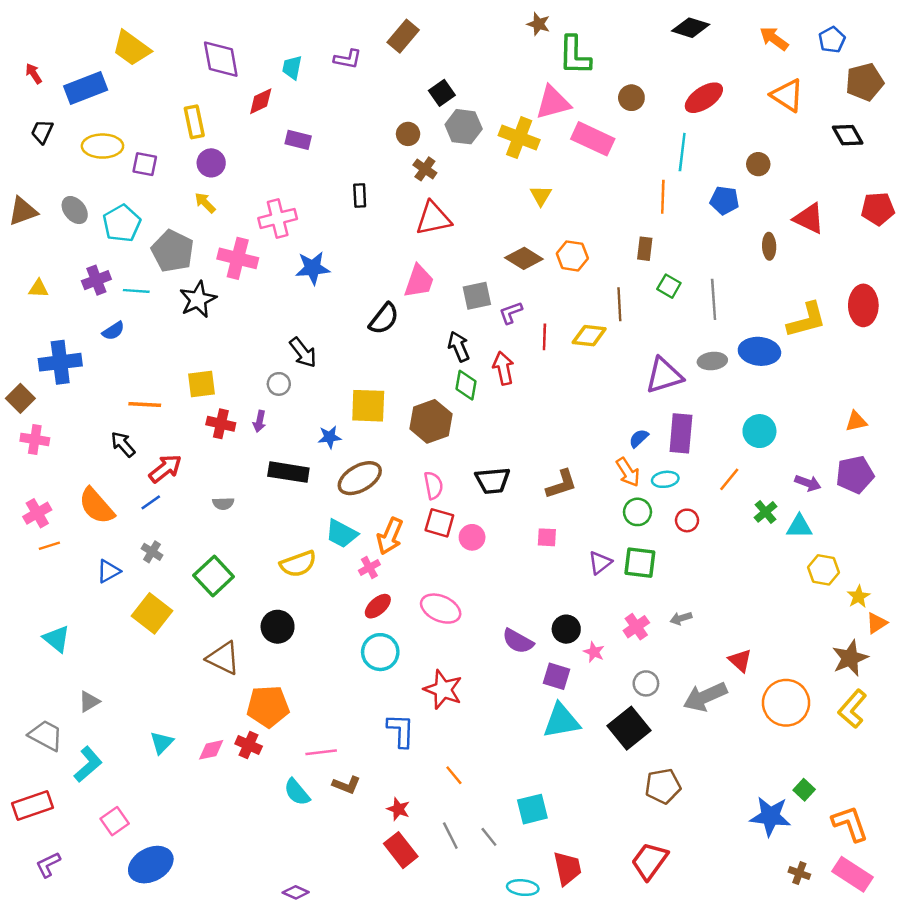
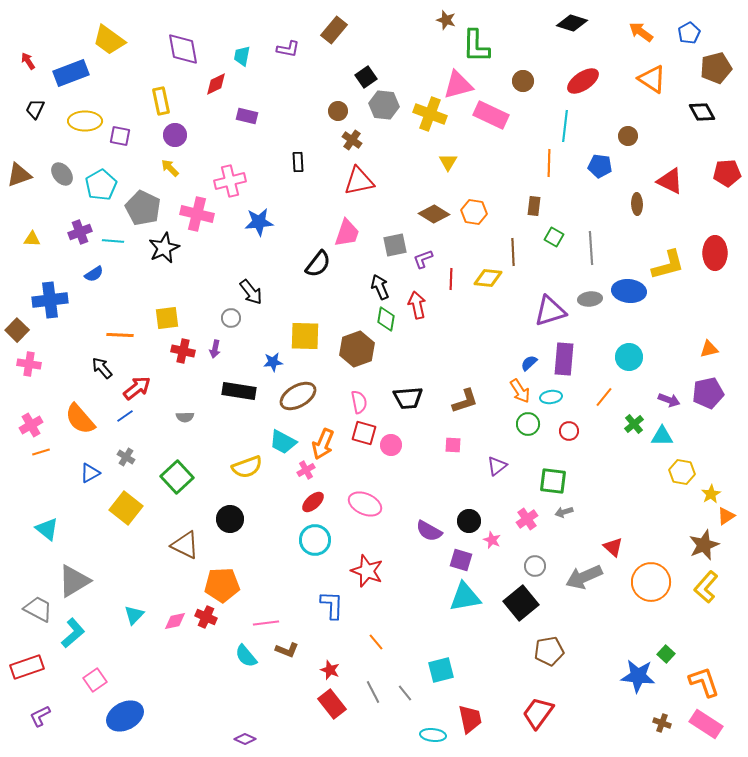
green square: (640, 563) -> (553, 481), moved
gray triangle: (89, 702) -> (74, 581), size x1.8

